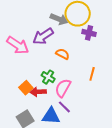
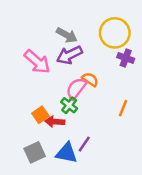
gray arrow: (59, 19) -> (67, 35), moved
pink semicircle: (63, 88) -> (76, 88), moved
purple line: (64, 107) -> (84, 144), turned 72

